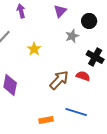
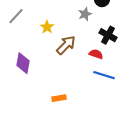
brown arrow: (59, 80) -> (66, 45), moved
blue line: (76, 112) -> (104, 75), moved

